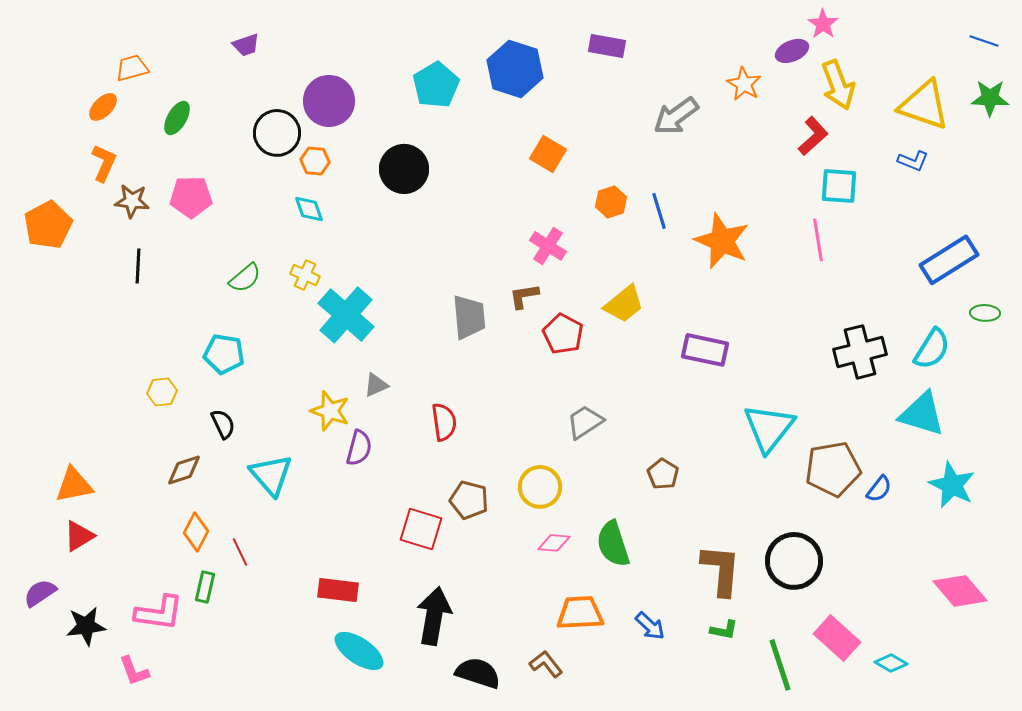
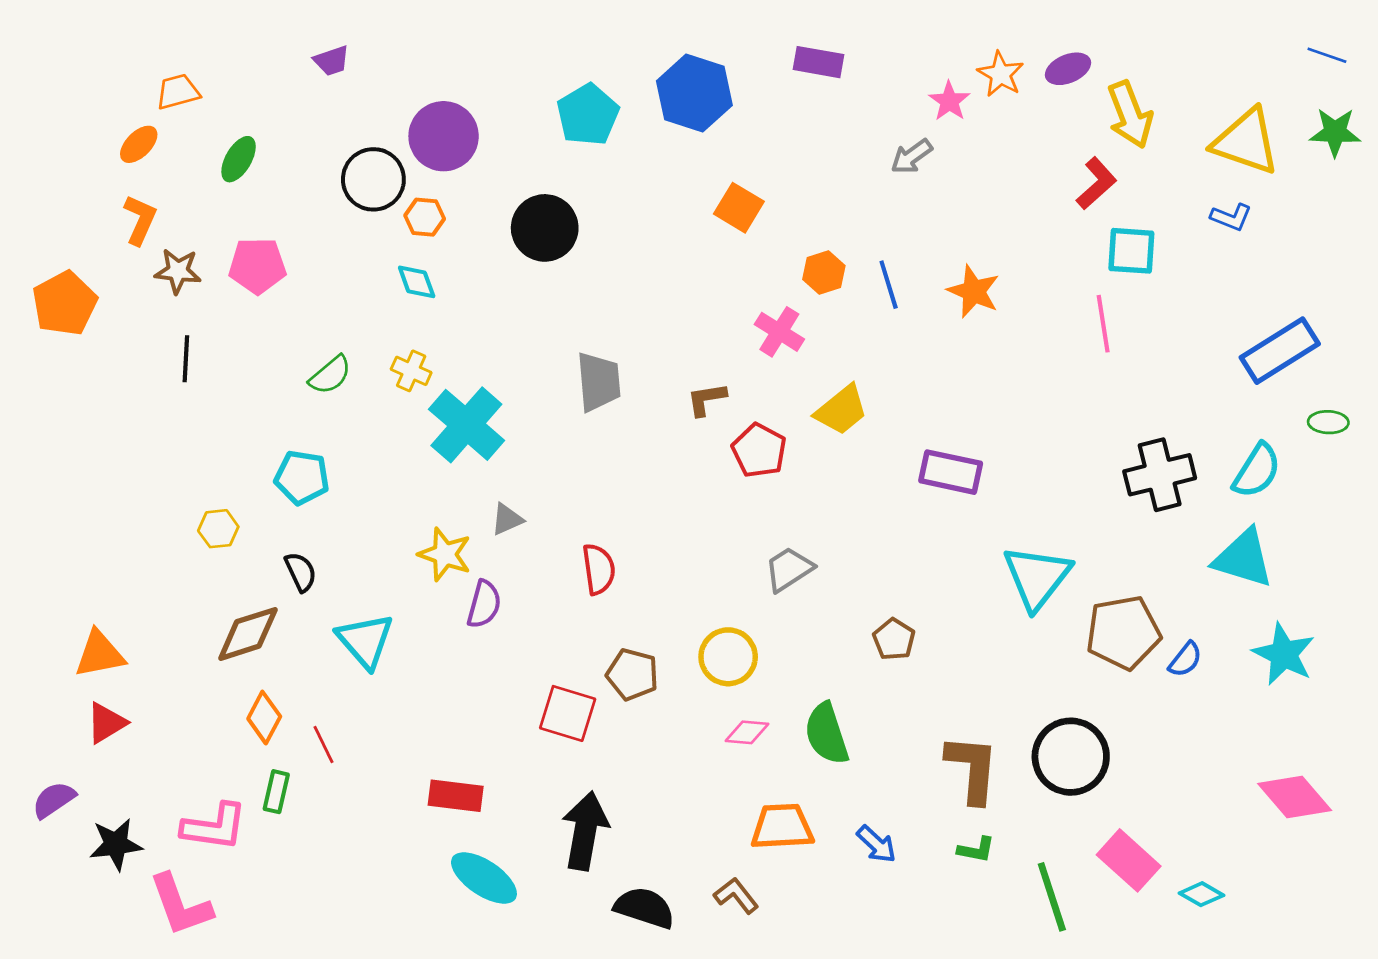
pink star: (823, 24) -> (949, 101), moved
orange star: (744, 84) -> (1001, 74), moved
gray arrow: (676, 116) -> (912, 156), size x0.7
orange star: (722, 241) -> (974, 291), moved, size x0.7
pink cross: (548, 246) -> (779, 332), moved
gray trapezoid: (469, 317) -> (599, 382), moved
brown diamond: (184, 470) -> (248, 634), size x1.4
pink L-shape: (134, 671) -> (181, 905), size x1.6

